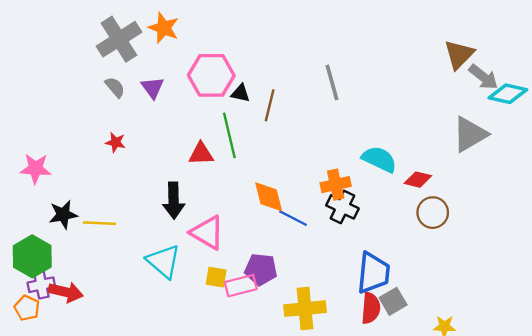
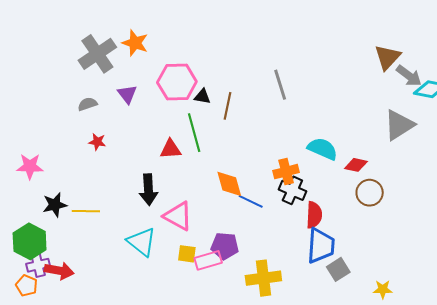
gray semicircle: (115, 87) -> (87, 104), moved, turned -66
red semicircle: (371, 308) -> (314, 215), moved

